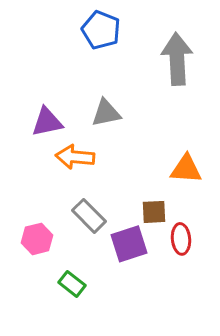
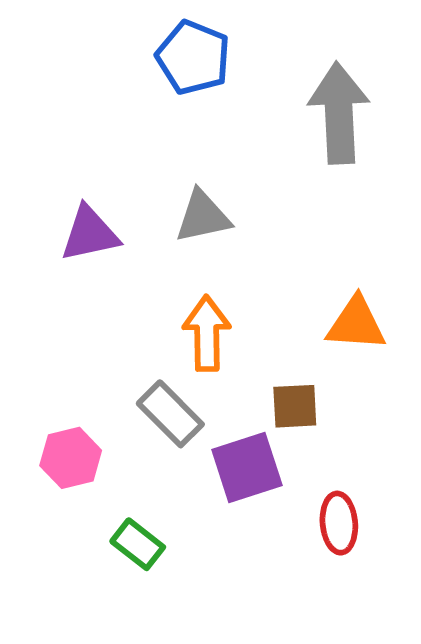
orange arrow: (75, 157) -> (207, 333), moved, turned 84
red ellipse: (181, 239) -> (339, 523), moved

